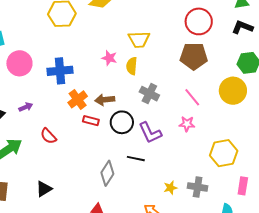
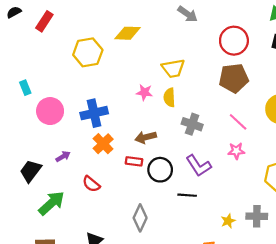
orange cross: (78, 99) -> (103, 144), moved
black circle: (122, 122) -> (160, 170), moved
gray diamond: (107, 173) -> (140, 218), moved

